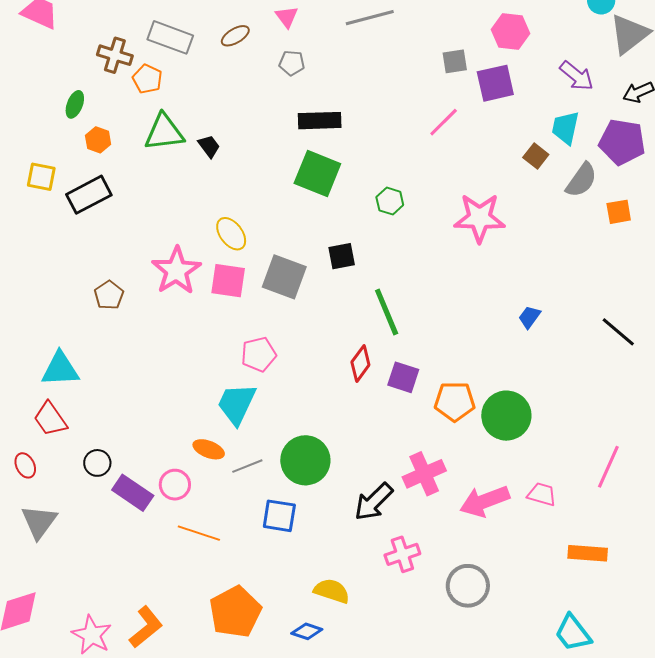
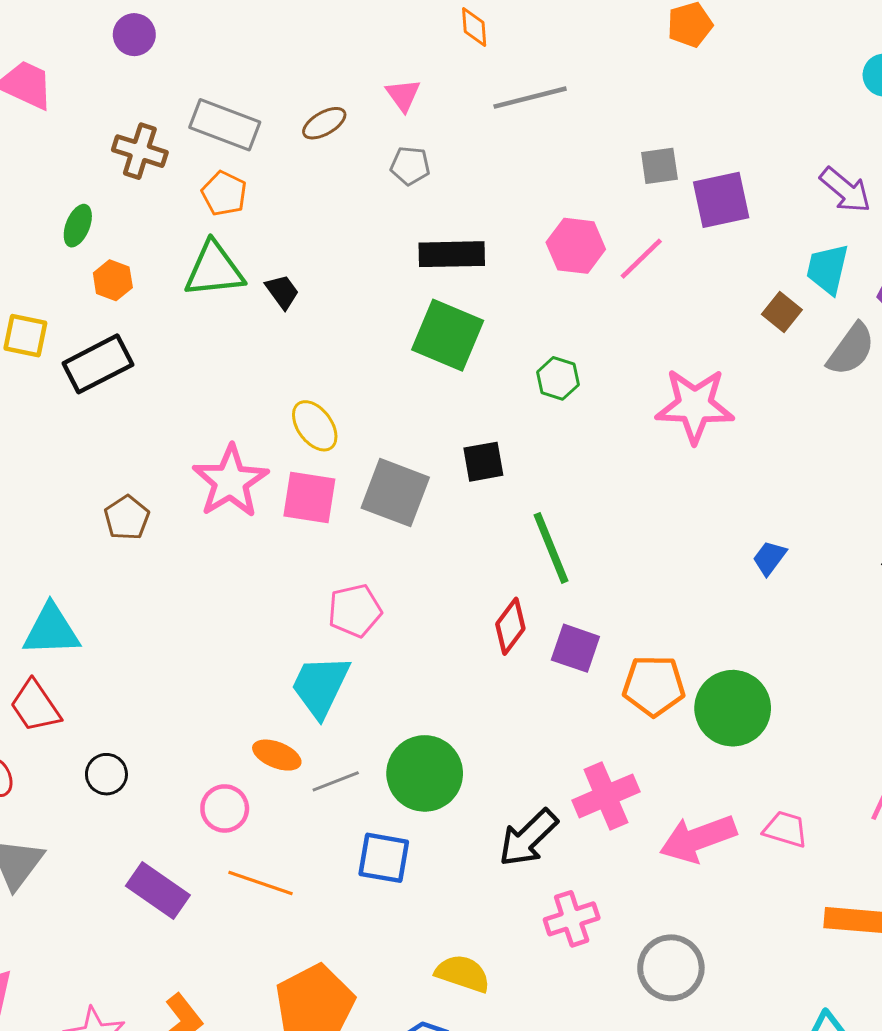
pink hexagon: (510, 32) -> (576, 246), moved
orange pentagon: (147, 79) -> (224, 193), moved
purple rectangle: (133, 493) -> (158, 891), moved

